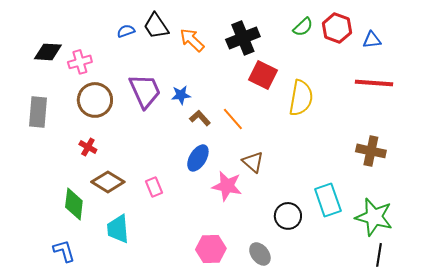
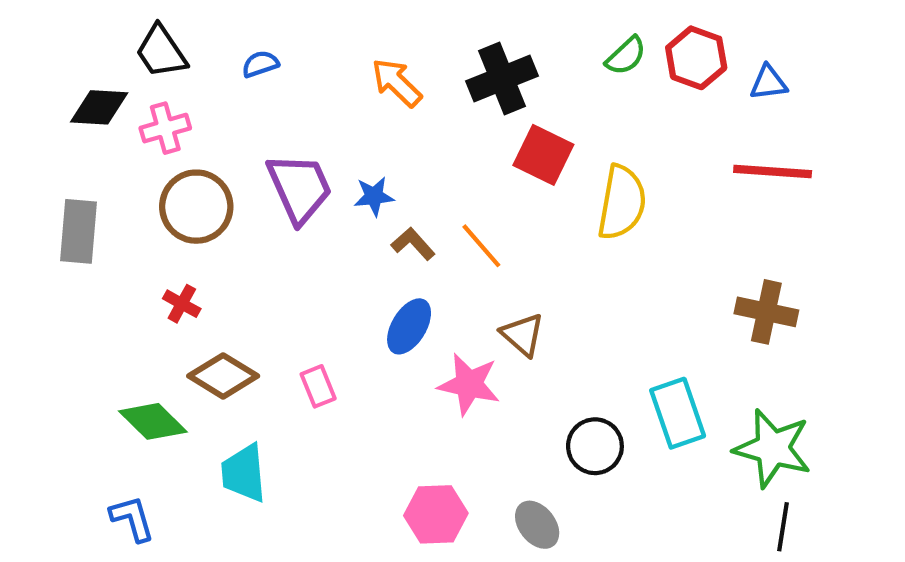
black trapezoid: (156, 26) -> (161, 52), moved
green diamond: (74, 204) -> (153, 421), turned -52

